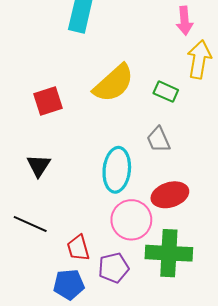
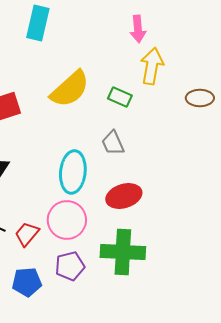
pink circle: (131, 220) -> (67, 220), moved
red trapezoid: (78, 248) -> (27, 234), moved, turned 56

